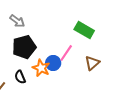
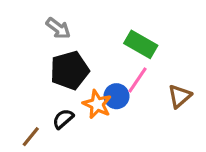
green rectangle: (84, 30) -> (141, 44), moved
black semicircle: (20, 77) -> (63, 119), turned 72

